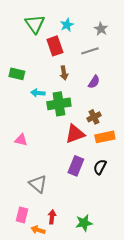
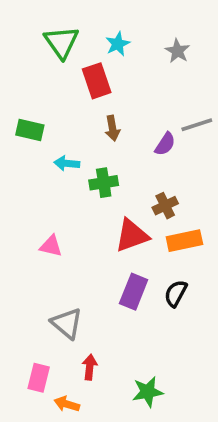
gray line: (90, 51) -> (197, 125), moved
green cross: (59, 104) -> (104, 183), size x0.7
pink triangle: (21, 140) -> (51, 246), moved
red arrow: (52, 217) -> (90, 367), moved

